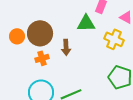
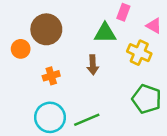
brown circle: (40, 33) -> (46, 29), moved
brown arrow: (66, 47) -> (93, 65), moved

